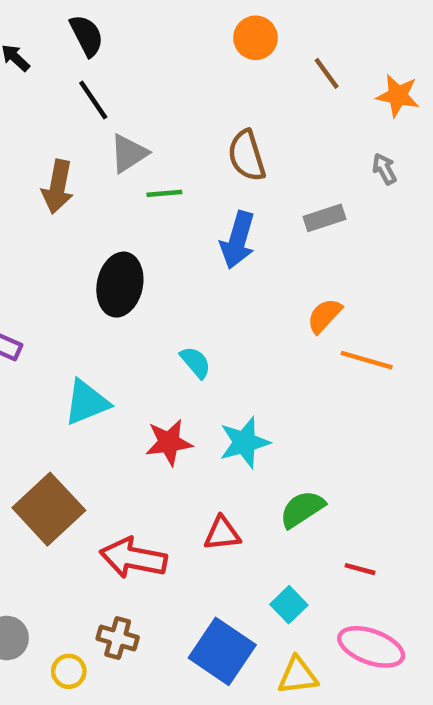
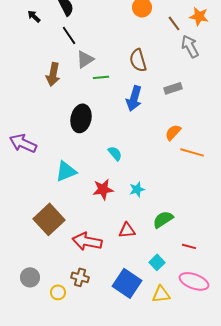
orange star: (398, 96) -> (199, 16), moved
gray arrow: (384, 169) -> (190, 46), moved, size x1.6
cyan star: (244, 442) -> (137, 189), size x0.7

